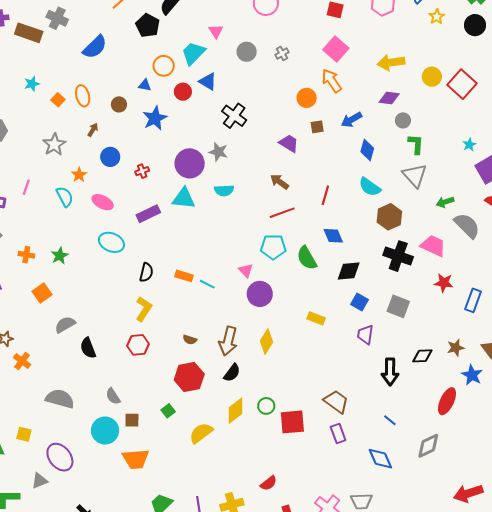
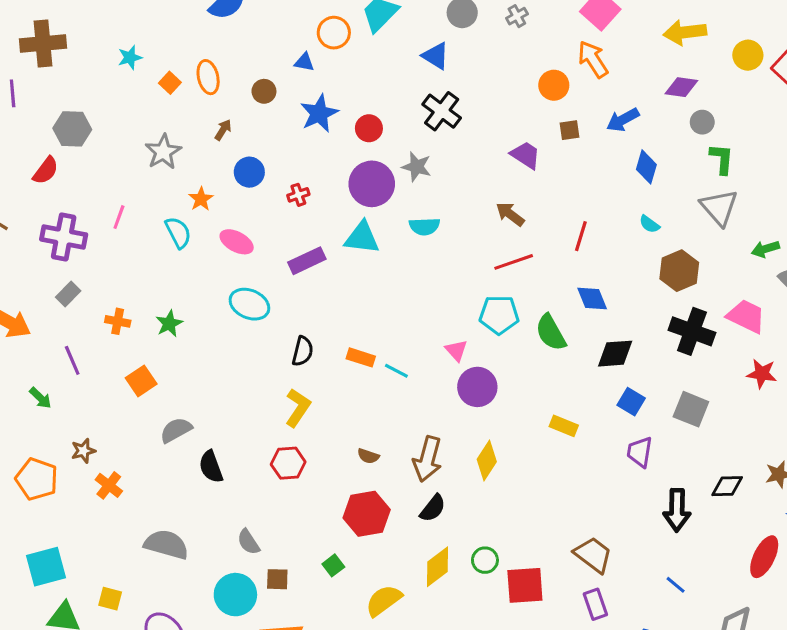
blue triangle: (208, 82) -> (436, 56), moved
red circle: (183, 92) -> (369, 128), moved
cyan semicircle: (370, 187) -> (649, 224), size x0.6

